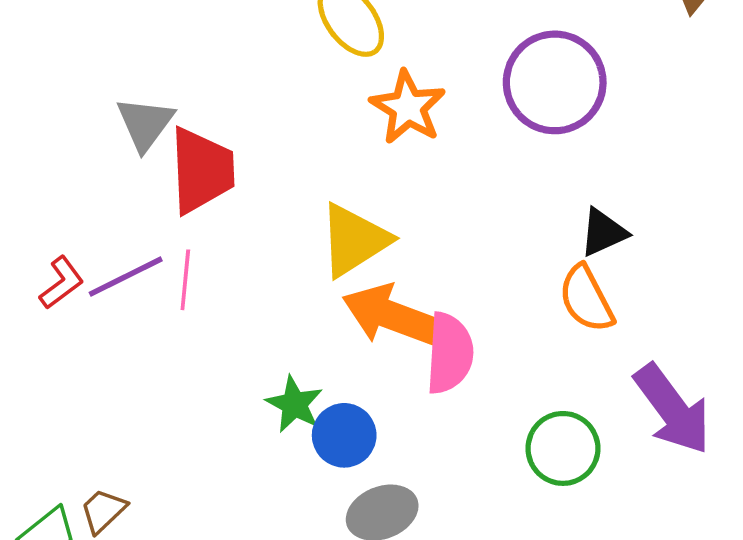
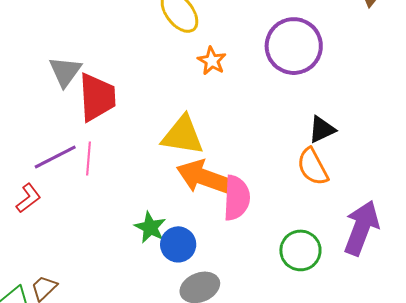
orange star: (408, 107) -> (212, 61), size x0.7
yellow triangle: (354, 240) -> (183, 135), turned 42
red L-shape: (62, 283) -> (28, 198), moved
purple arrow: (672, 409) -> (361, 228), turned -122

